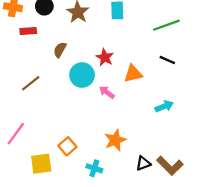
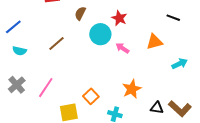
orange triangle: (133, 74) -> (154, 42), moved
cyan arrow: (164, 106) -> (180, 64), moved
black triangle: (143, 163) -> (157, 108), turned 32

